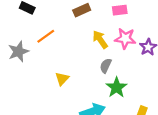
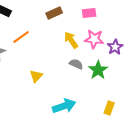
gray semicircle: (106, 66) -> (76, 64), turned 88
green star: (117, 87) -> (98, 70), moved

